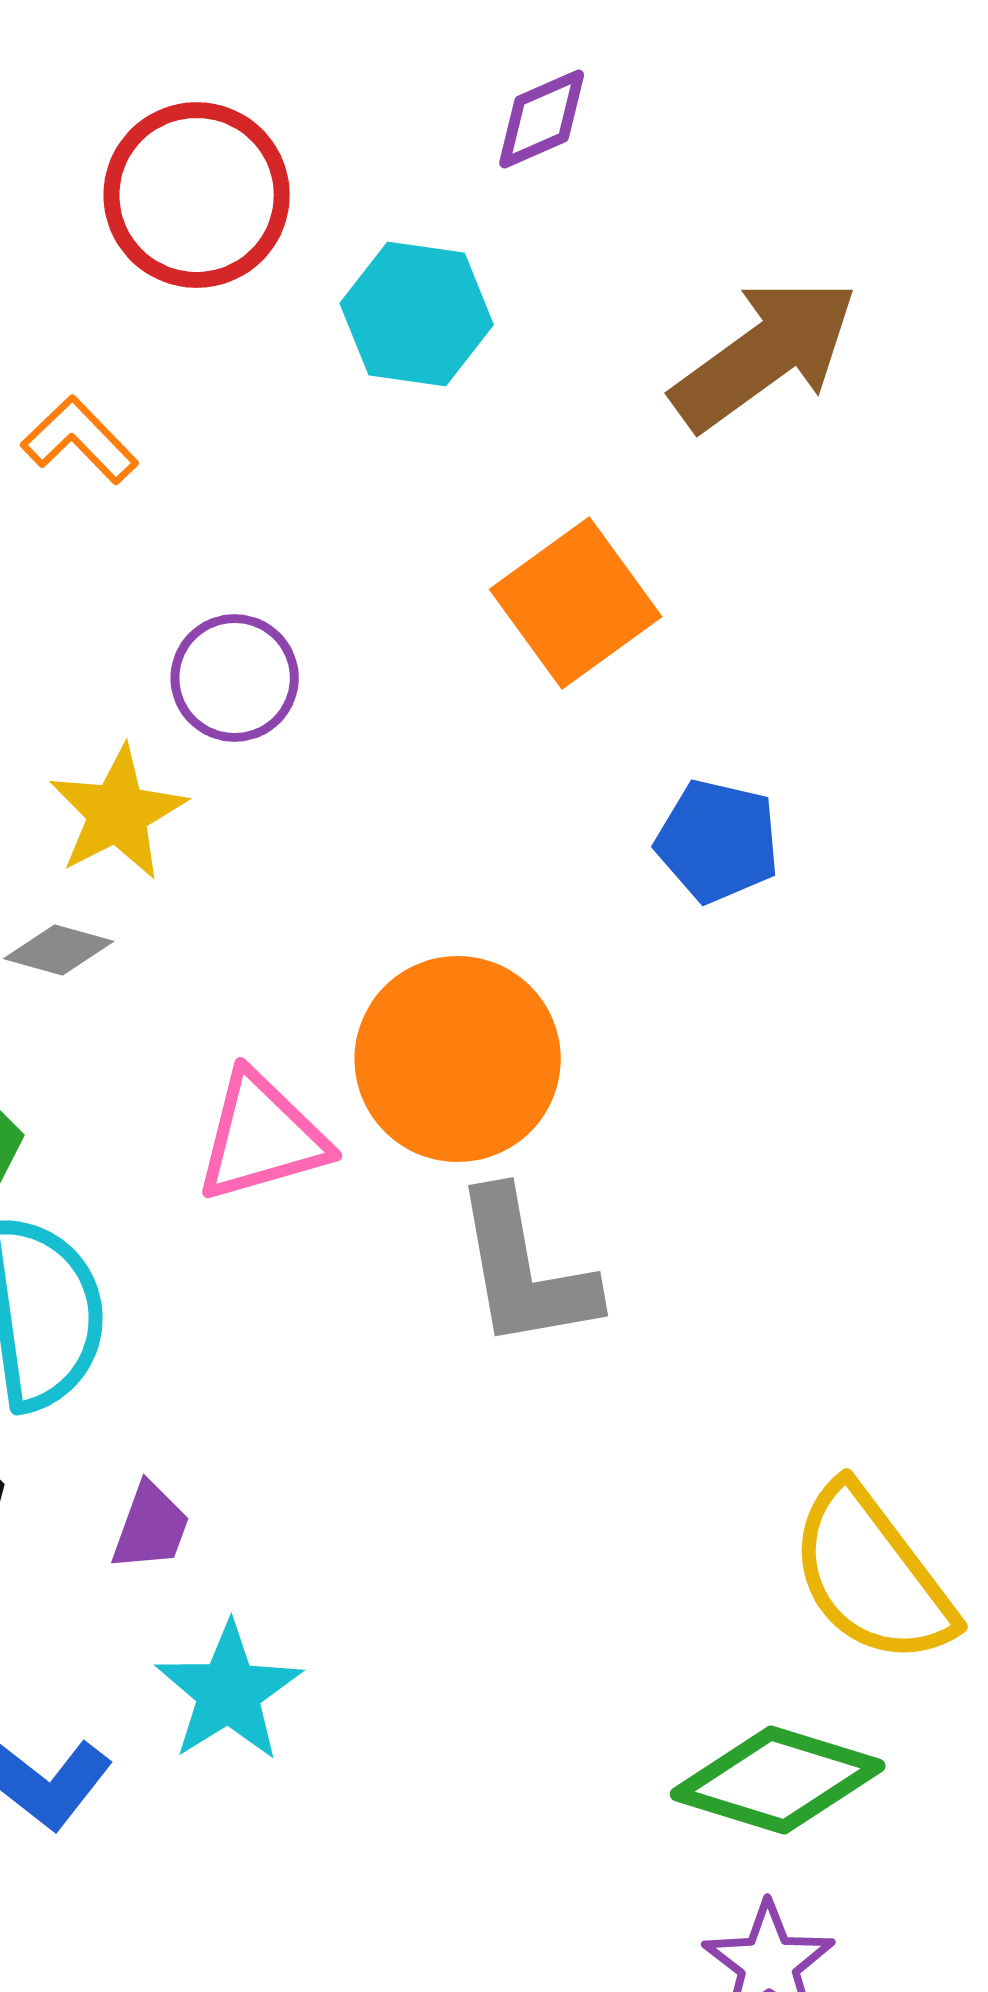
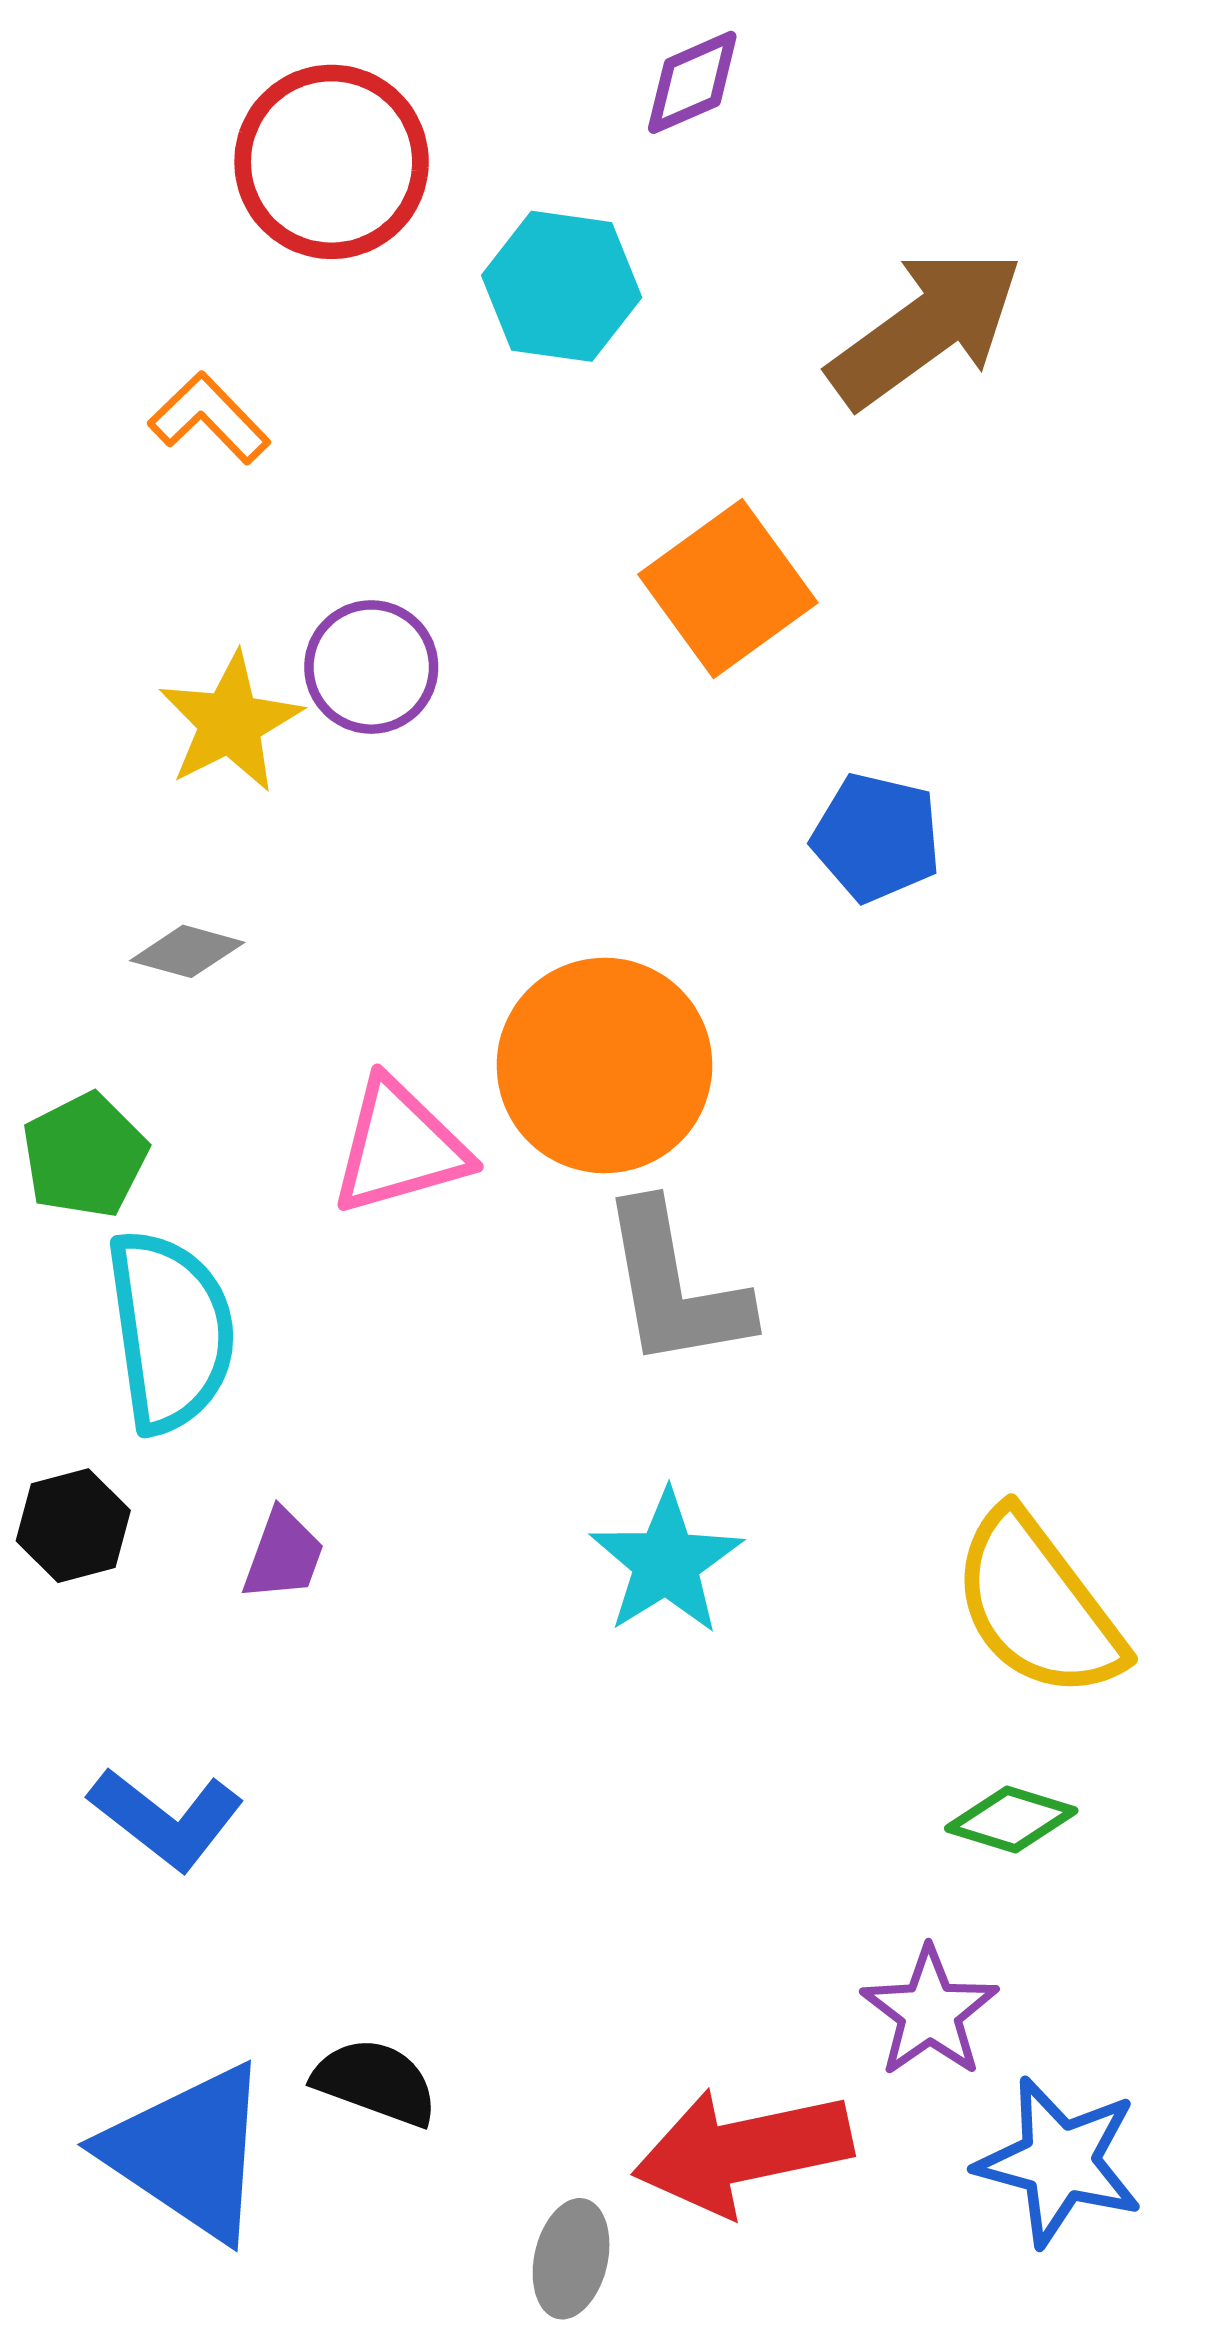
yellow star: (118, 813) -> (230, 722), moved
cyan star: (229, 1692) -> (666, 1562), moved
green diamond: (778, 1780) -> (1011, 1820), moved, size x0.6

